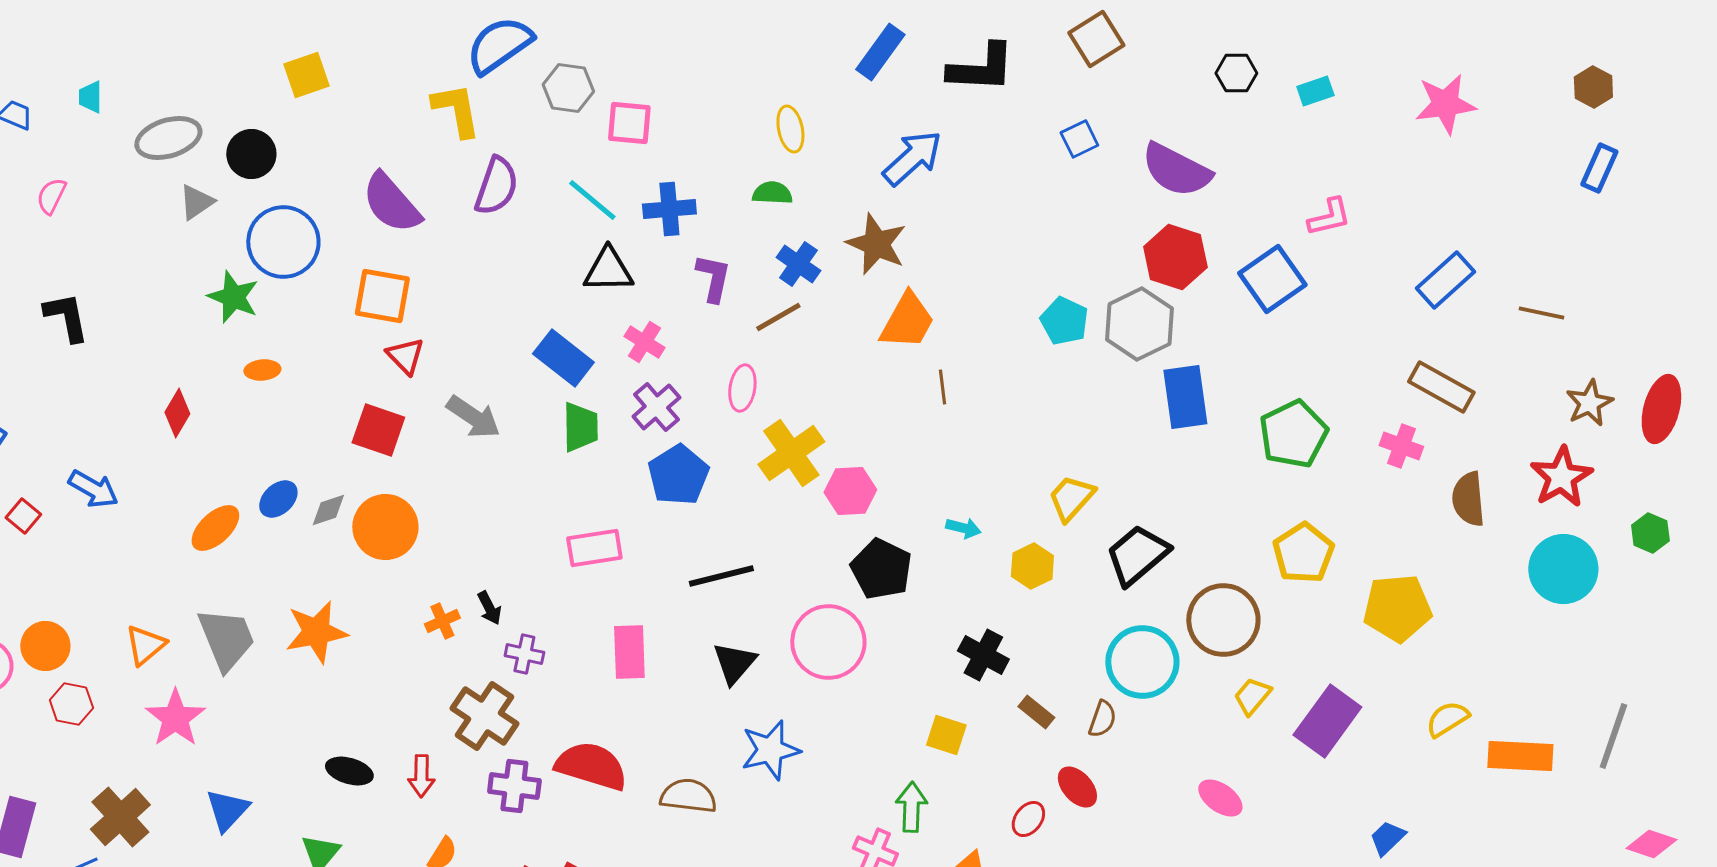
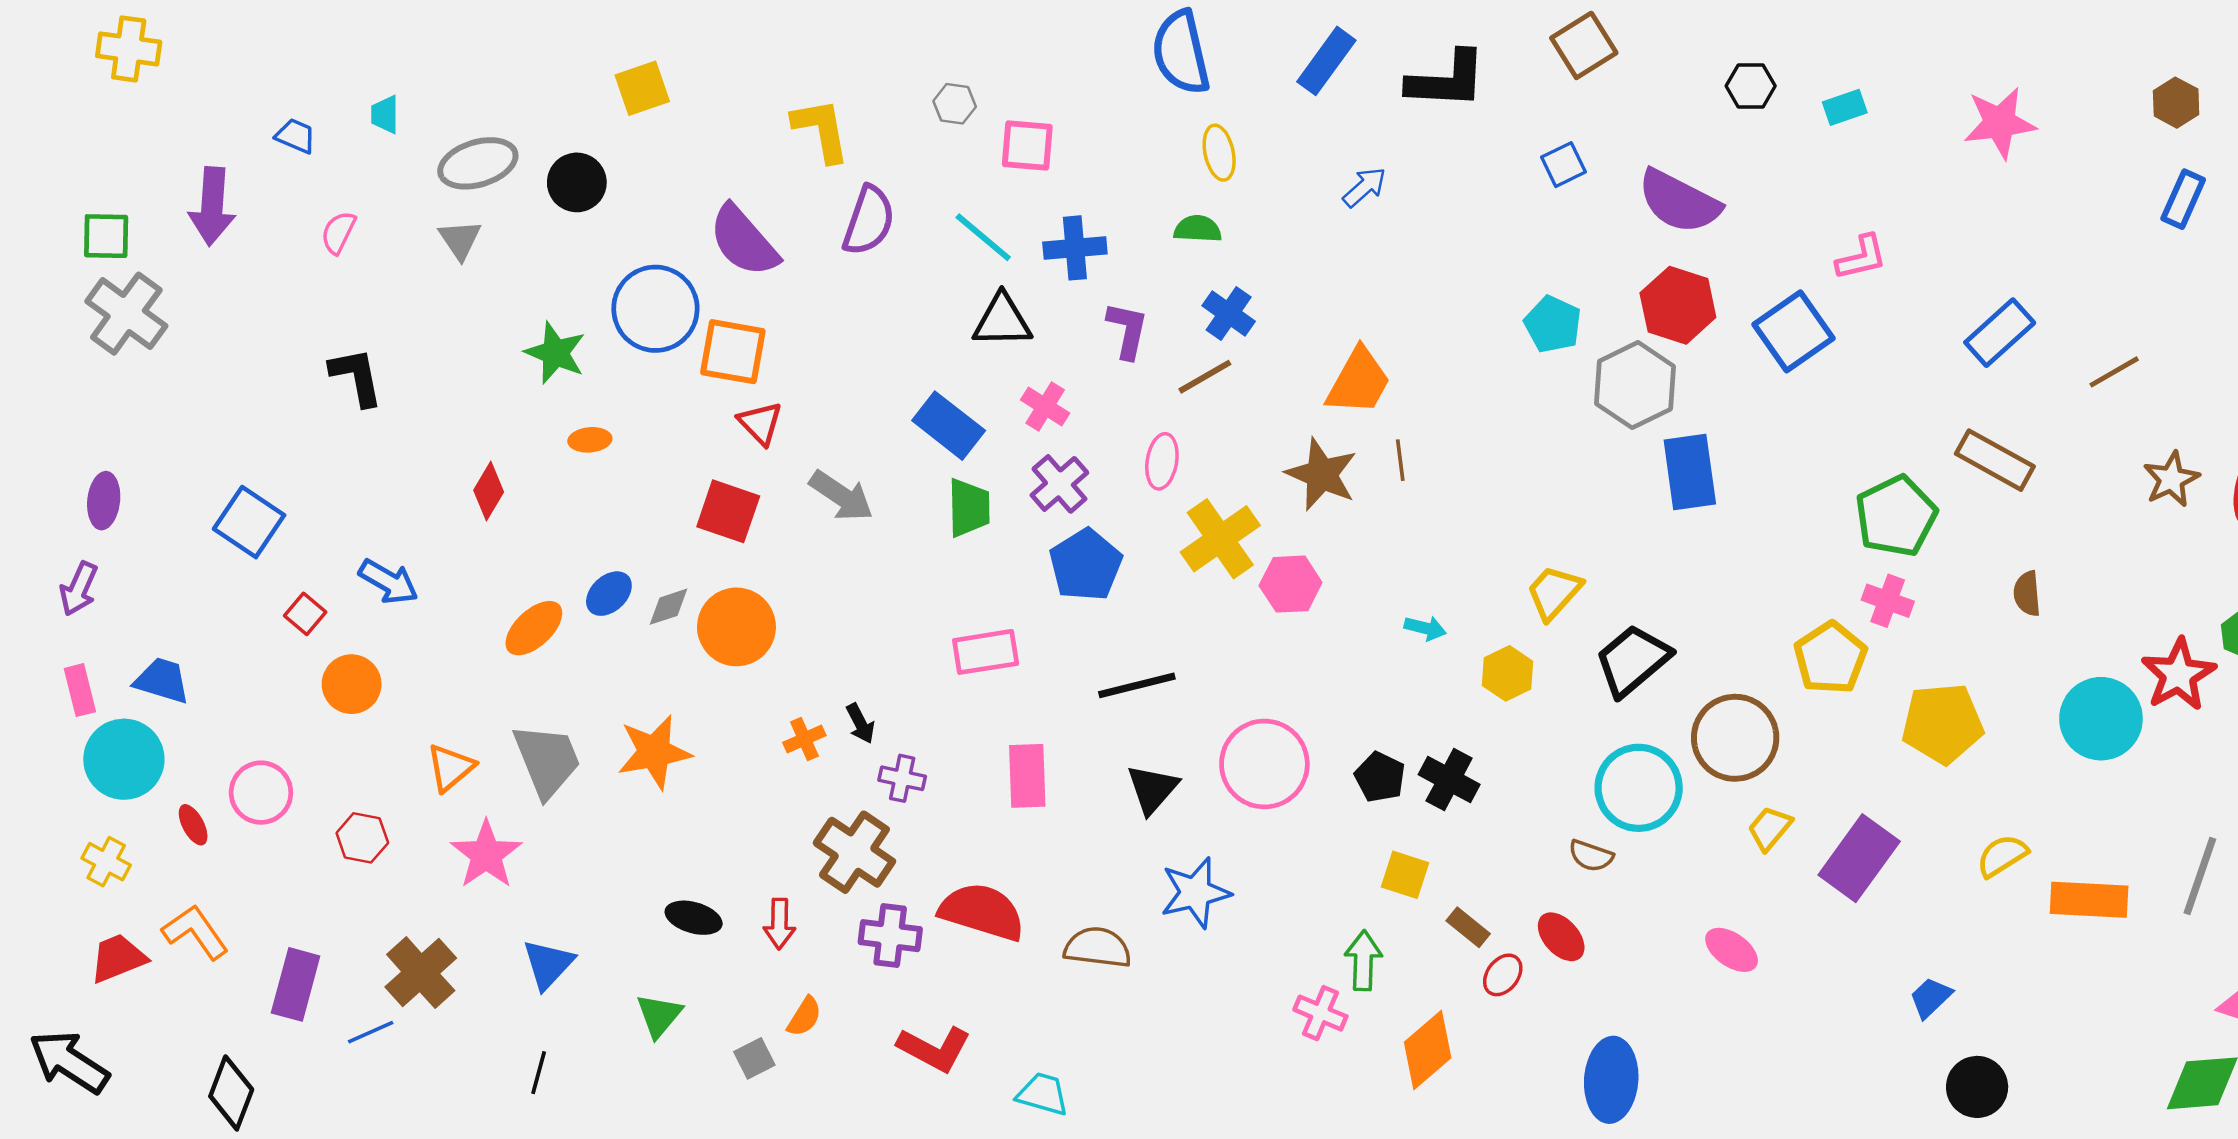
blue semicircle: (499, 45) -> (1181, 53), moved, turned -68
gray hexagon: (568, 88) -> (955, 104), size x0.7
blue arrow: (912, 158) -> (1365, 187), size x0.6
gray triangle: (196, 202) -> (460, 240), moved, turned -30
blue circle: (283, 242) -> (655, 309), moved
brown star: (876, 244) -> (1322, 474), moved
brown line: (1541, 313) -> (2114, 372), turned -42
cyan pentagon: (1064, 321) -> (1553, 324), moved
green pentagon: (1293, 434) -> (1896, 516), moved
pink cross: (1401, 446) -> (1888, 601), moved
red star: (1561, 477) -> (2178, 675), moved
brown semicircle: (1468, 499) -> (2027, 594), size x0.7
black pentagon: (881, 569) -> (1380, 777), moved, size x0.7
cyan circle: (1563, 569) -> (2101, 719), moved
orange circle: (45, 646) -> (352, 684), moved
brown rectangle: (1036, 712) -> (1468, 927), moved
brown semicircle: (1102, 719) -> (1591, 856), turned 90

